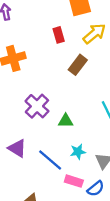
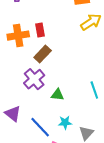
red rectangle: (59, 35) -> (40, 30), moved
brown rectangle: (78, 65) -> (43, 54), moved

